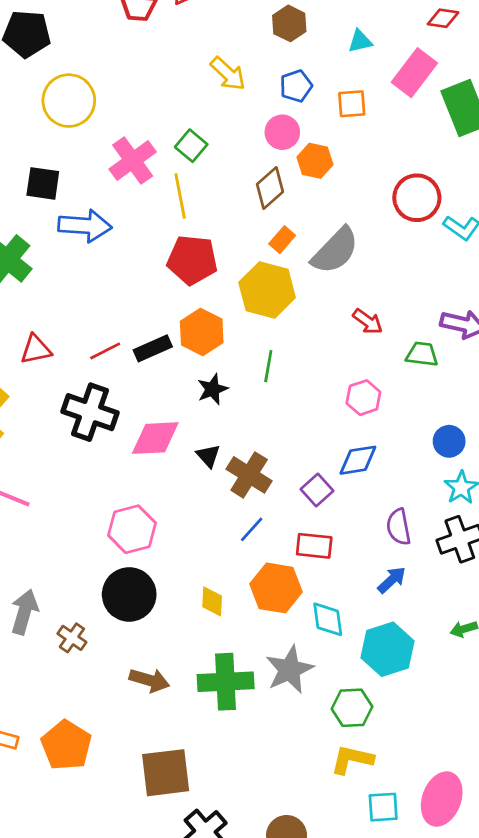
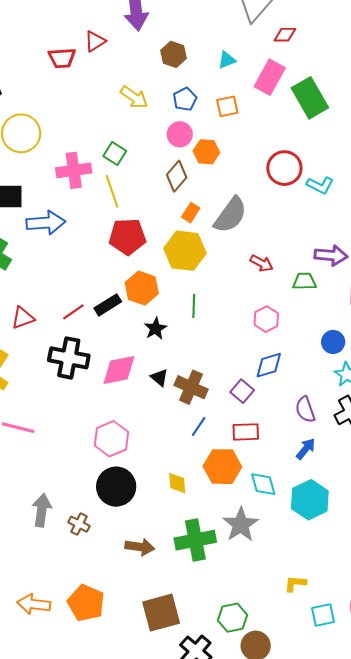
pink cross: (133, 161) -> (74, 170), turned 36
green hexagon: (352, 708) -> (233, 618), moved
yellow L-shape: (352, 759) -> (295, 584), size x0.7

